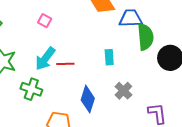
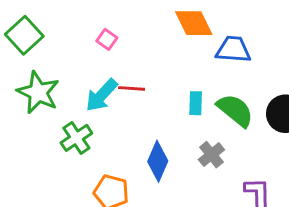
green semicircle: (145, 37) -> (235, 110), moved, turned -52
red line: (65, 64) -> (132, 88), moved
green cross: (31, 89) -> (76, 138), turned 30

